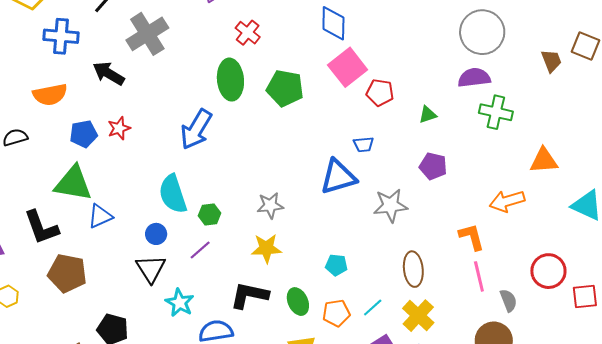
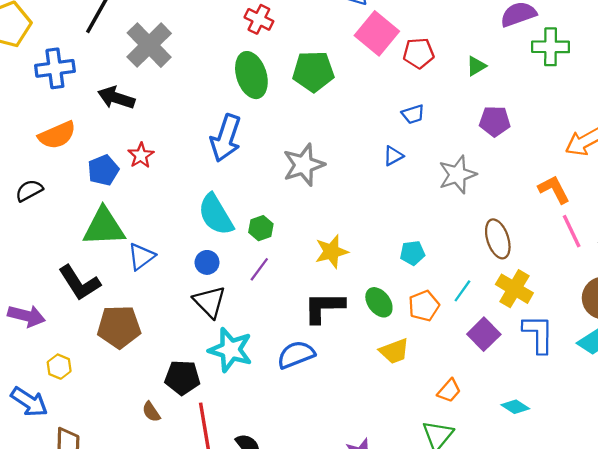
blue triangle: (338, 177) -> (393, 156), size x0.5
gray star: (270, 205) -> (304, 165), moved, size x1.4
cyan star: (180, 303) -> (230, 350), moved, size x1.4

